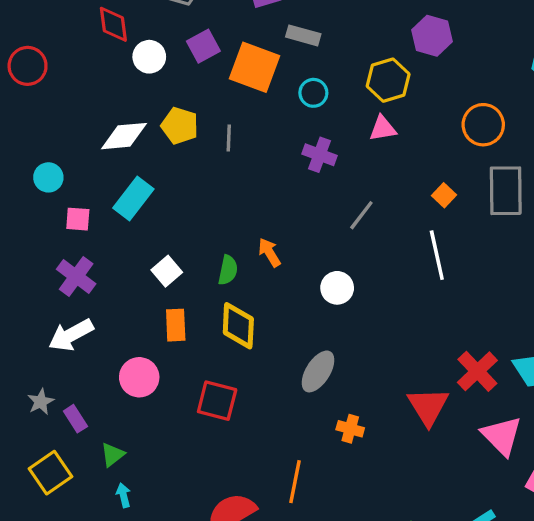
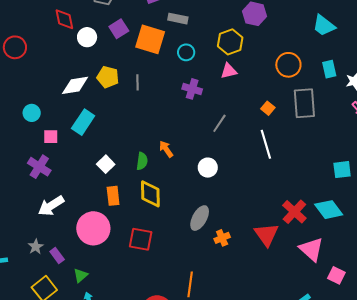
purple cross: (76, 276) -> (39, 167), moved
pink circle: (139, 377) -> (93, 228), size x1.4
orange cross: (350, 429) -> (222, 238), moved, turned -35

